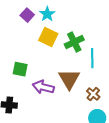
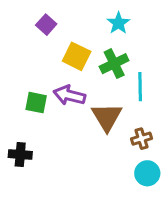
cyan star: (47, 14) -> (118, 23), moved
purple arrow: (43, 87) -> (69, 95), moved
brown cross: (93, 94) -> (142, 139), turned 32

